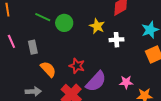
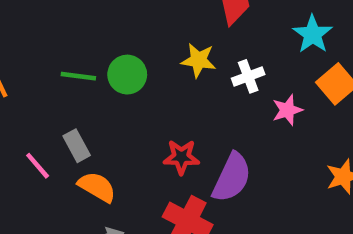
pink line: (11, 41) -> (38, 166), moved
orange semicircle: (48, 69) -> (97, 187), moved
pink star: (126, 82) -> (287, 110), moved

